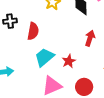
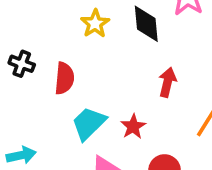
black cross: (10, 21) -> (22, 64), turned 32

